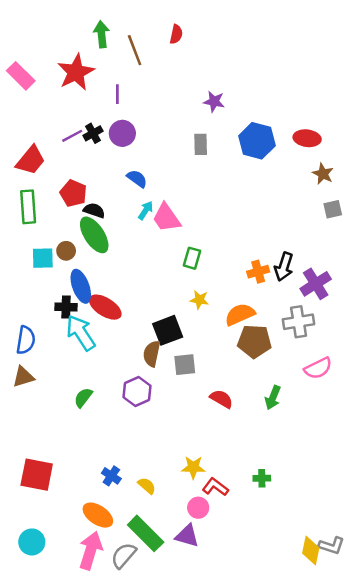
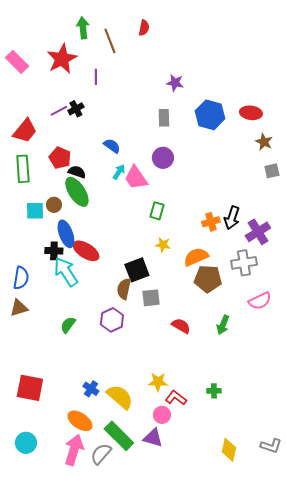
purple circle: (122, 133) -> (163, 158), moved
yellow semicircle: (147, 486) -> (120, 397), size x1.8
yellow diamond: (311, 551) -> (229, 450), moved

